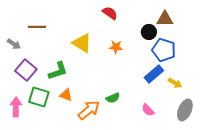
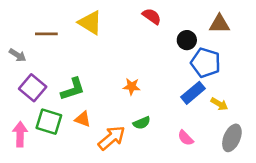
red semicircle: (110, 13) -> (152, 16), moved
brown triangle: (165, 19) -> (219, 24), moved
yellow triangle: (82, 43) -> (90, 23), moved
orange star: (116, 47) -> (132, 87), moved

